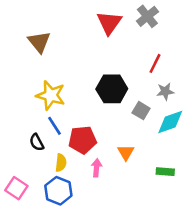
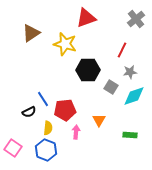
gray cross: (147, 16) -> (136, 19), moved
red triangle: (109, 23) -> (86, 18), turned 35
brown triangle: (39, 42) -> (31, 33), turned 36
yellow star: (51, 95) -> (65, 44), moved
black semicircle: (37, 142) -> (29, 112), turned -88

